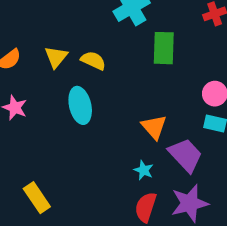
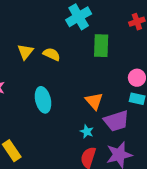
cyan ellipse: (80, 105) -> (43, 100), moved
purple trapezoid: (185, 155) -> (116, 121), turned 116

